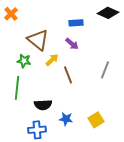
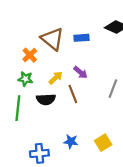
orange cross: (11, 14) -> (30, 55), moved
brown triangle: (38, 40) -> (52, 39), moved
purple arrow: (72, 44) -> (80, 72), moved
black semicircle: (43, 105) -> (46, 99), moved

